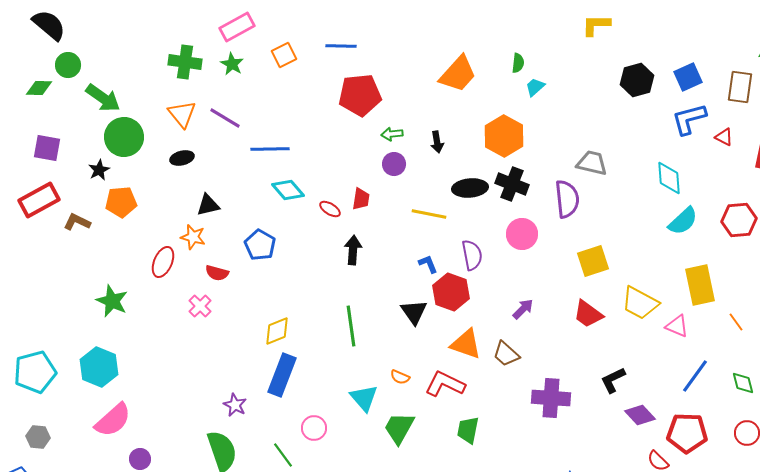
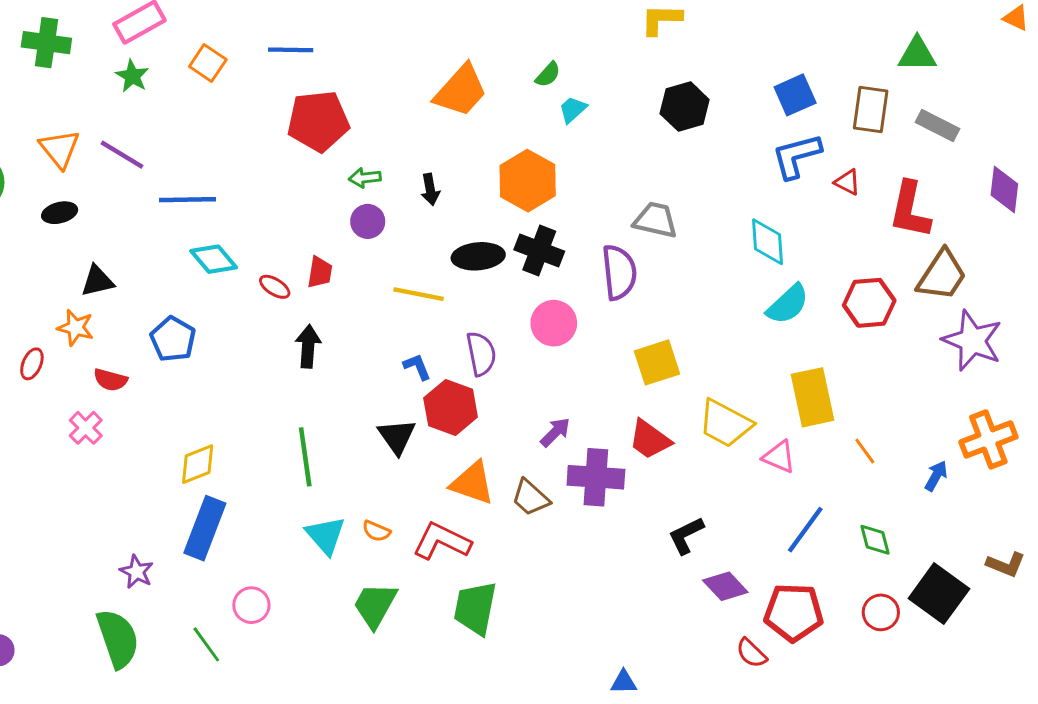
orange square: (284, 55) -> (208, 63), turned -30
green cross: (185, 62) -> (46, 43), moved
green semicircle: (518, 63) -> (548, 75), turned 36
black hexagon: (637, 80) -> (685, 107), moved
red ellipse: (163, 262) -> (32, 364), size x0.7
cyan triangle: (364, 398) -> (326, 535), moved
purple cross: (551, 398) -> (596, 477), moved
green trapezoid: (468, 430) -> (475, 608), size x1.4

